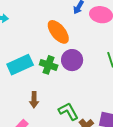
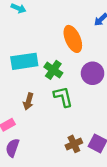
purple circle: (72, 60) -> (93, 73), moved
green L-shape: (68, 111) -> (63, 97), moved

